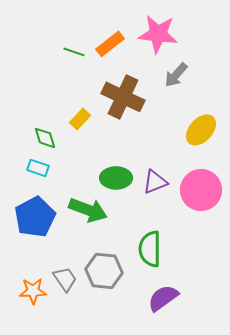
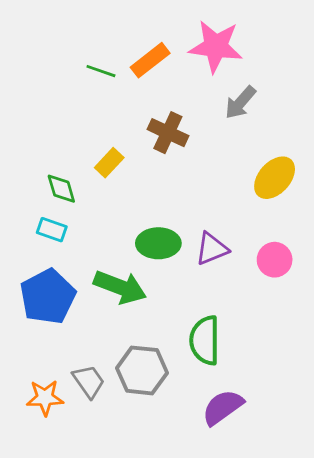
brown cross: (123, 97) -> (168, 133), size x0.7
pink circle: (201, 190) -> (275, 260), size x0.6

